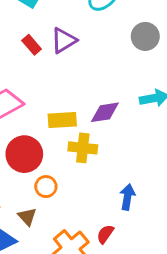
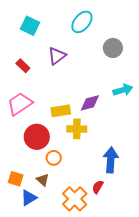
red rectangle: (32, 45) -> (23, 66), moved
blue arrow: (127, 197) -> (111, 160), size x1.4

